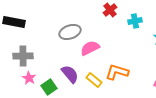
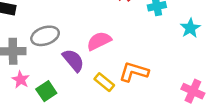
gray ellipse: (70, 32) -> (45, 36), moved
purple semicircle: (70, 74) -> (73, 60), moved

